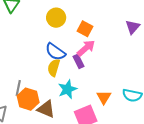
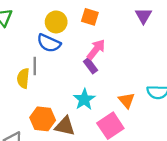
orange square: (85, 29) -> (90, 17), moved
blue semicircle: (55, 52) -> (49, 43), moved
yellow semicircle: (54, 68) -> (23, 78), moved
gray line: (18, 88) -> (35, 66), moved

